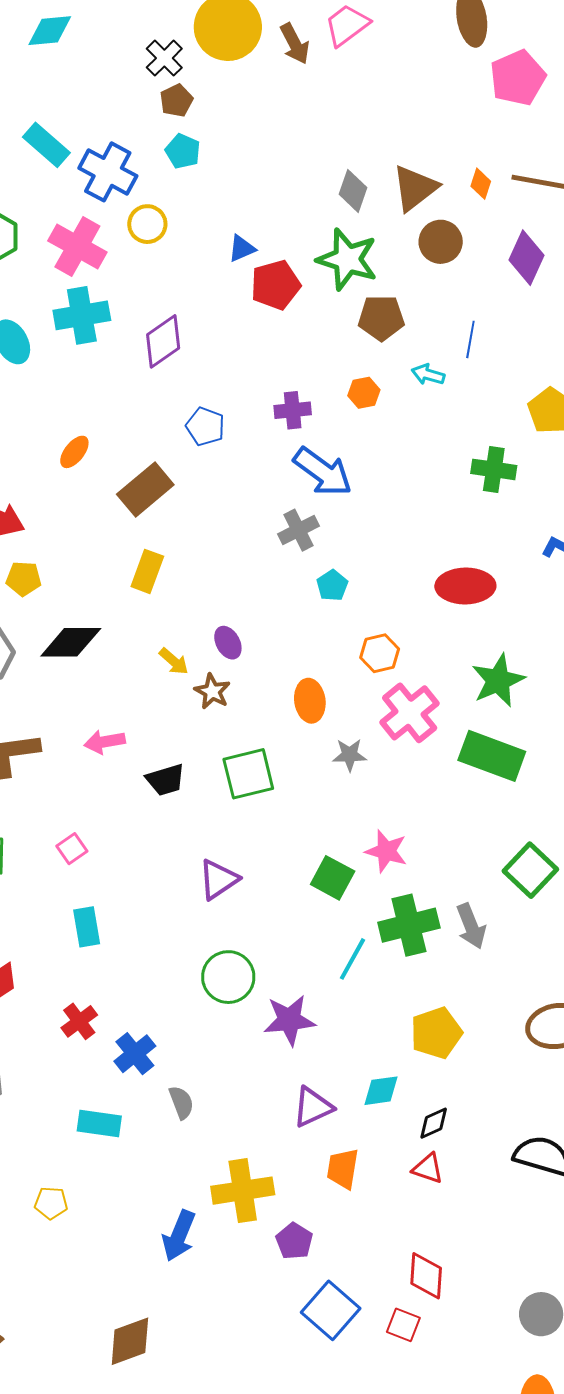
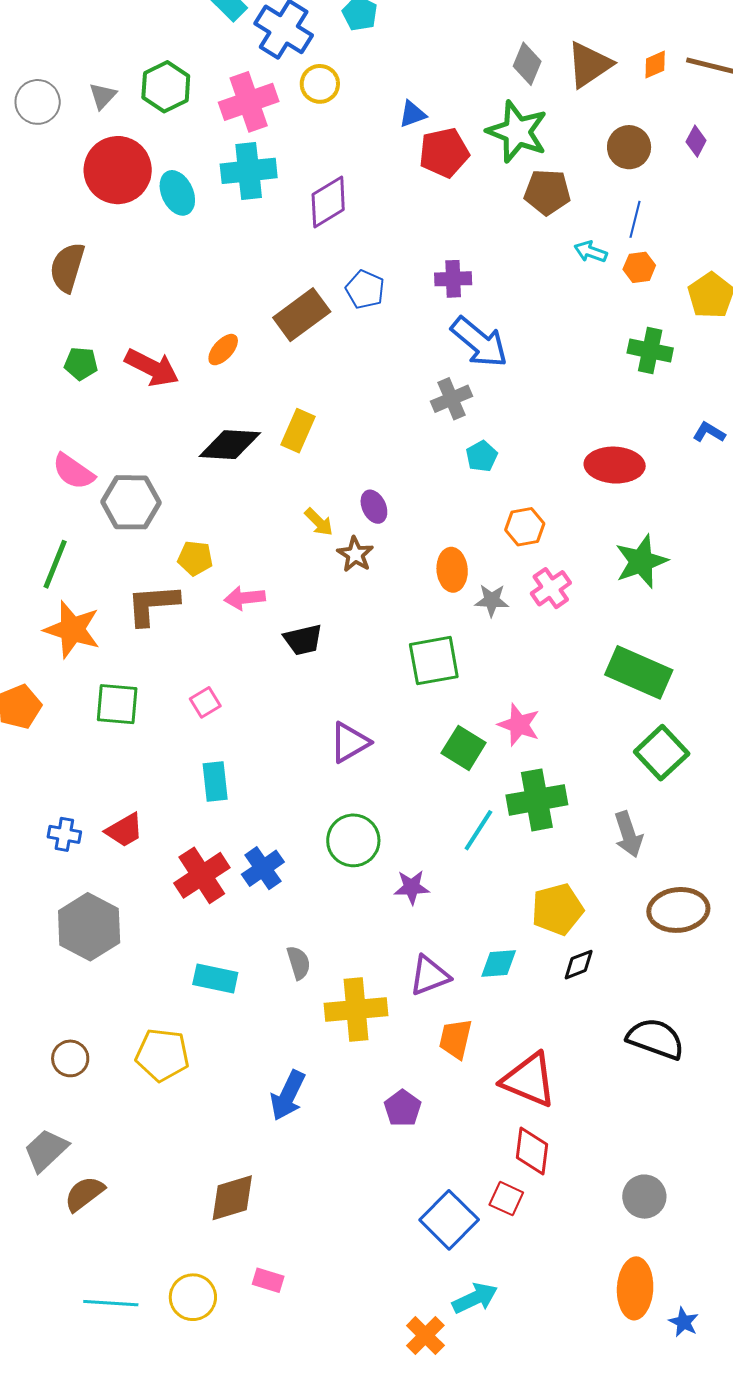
orange diamond: (481, 184) -> (655, 65), turned 44
brown circle: (441, 242) -> (629, 147), moved
pink cross: (77, 247) -> (249, 102), turned 38
purple diamond: (526, 258) -> (696, 141), size x0.6
orange hexagon: (364, 393) -> (639, 267), moved
orange ellipse: (74, 452) -> (223, 350), moved
brown rectangle: (145, 489) -> (302, 315), moved
yellow pentagon: (24, 579) -> (195, 558), moved
black diamond: (71, 642) -> (230, 445), moved
pink cross: (410, 713) -> (551, 588), size x0.7
gray star: (350, 755) -> (492, 600), moved
green rectangle: (492, 756) -> (639, 672), moved
green square: (248, 774) -> (434, 661), moved
gray arrow: (471, 926) -> (628, 834), moved
purple star: (289, 1020) -> (412, 887), size x0.7
red cross: (79, 1021) -> (202, 875), size x1.5
blue cross: (135, 1054) -> (263, 868), moved
black diamond: (434, 1123) -> (579, 965), moved
red triangle: (428, 1168) -> (529, 1080), moved, size x1.8
yellow cross: (243, 1191) -> (356, 1009), moved
yellow pentagon: (51, 1203) -> (162, 1055), size x1.6
blue square: (331, 1310) -> (449, 1220), moved

